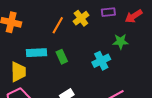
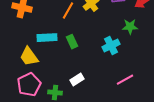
yellow trapezoid: (18, 72) -> (29, 57), turned 145

